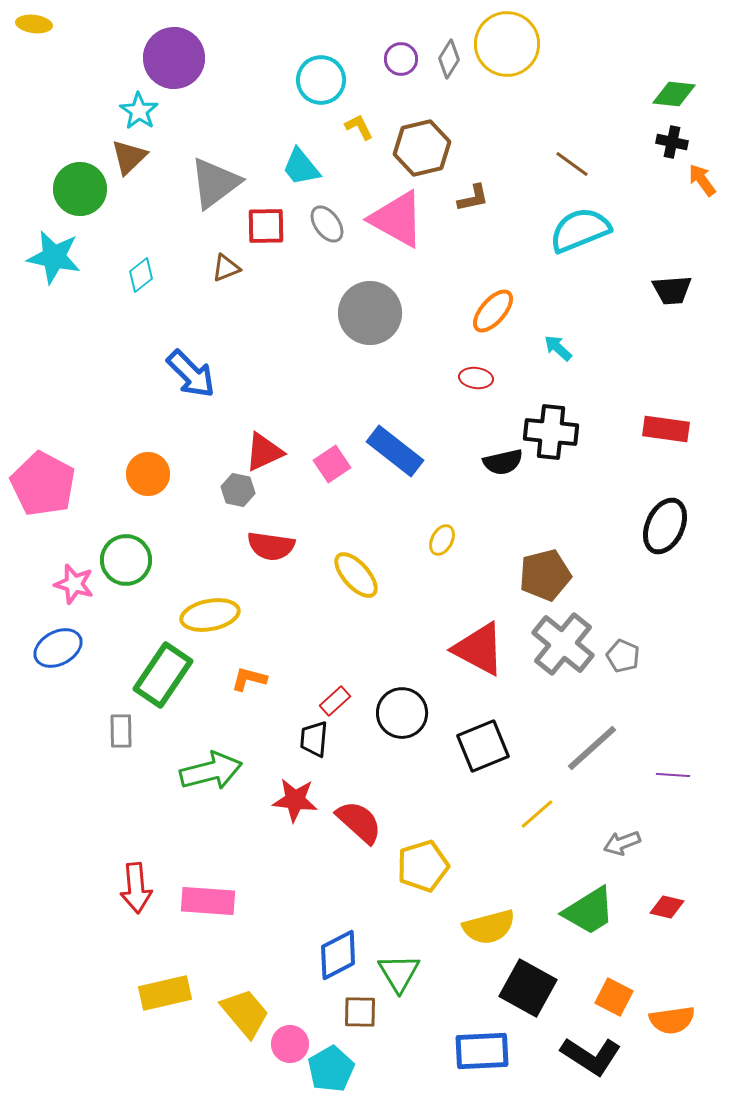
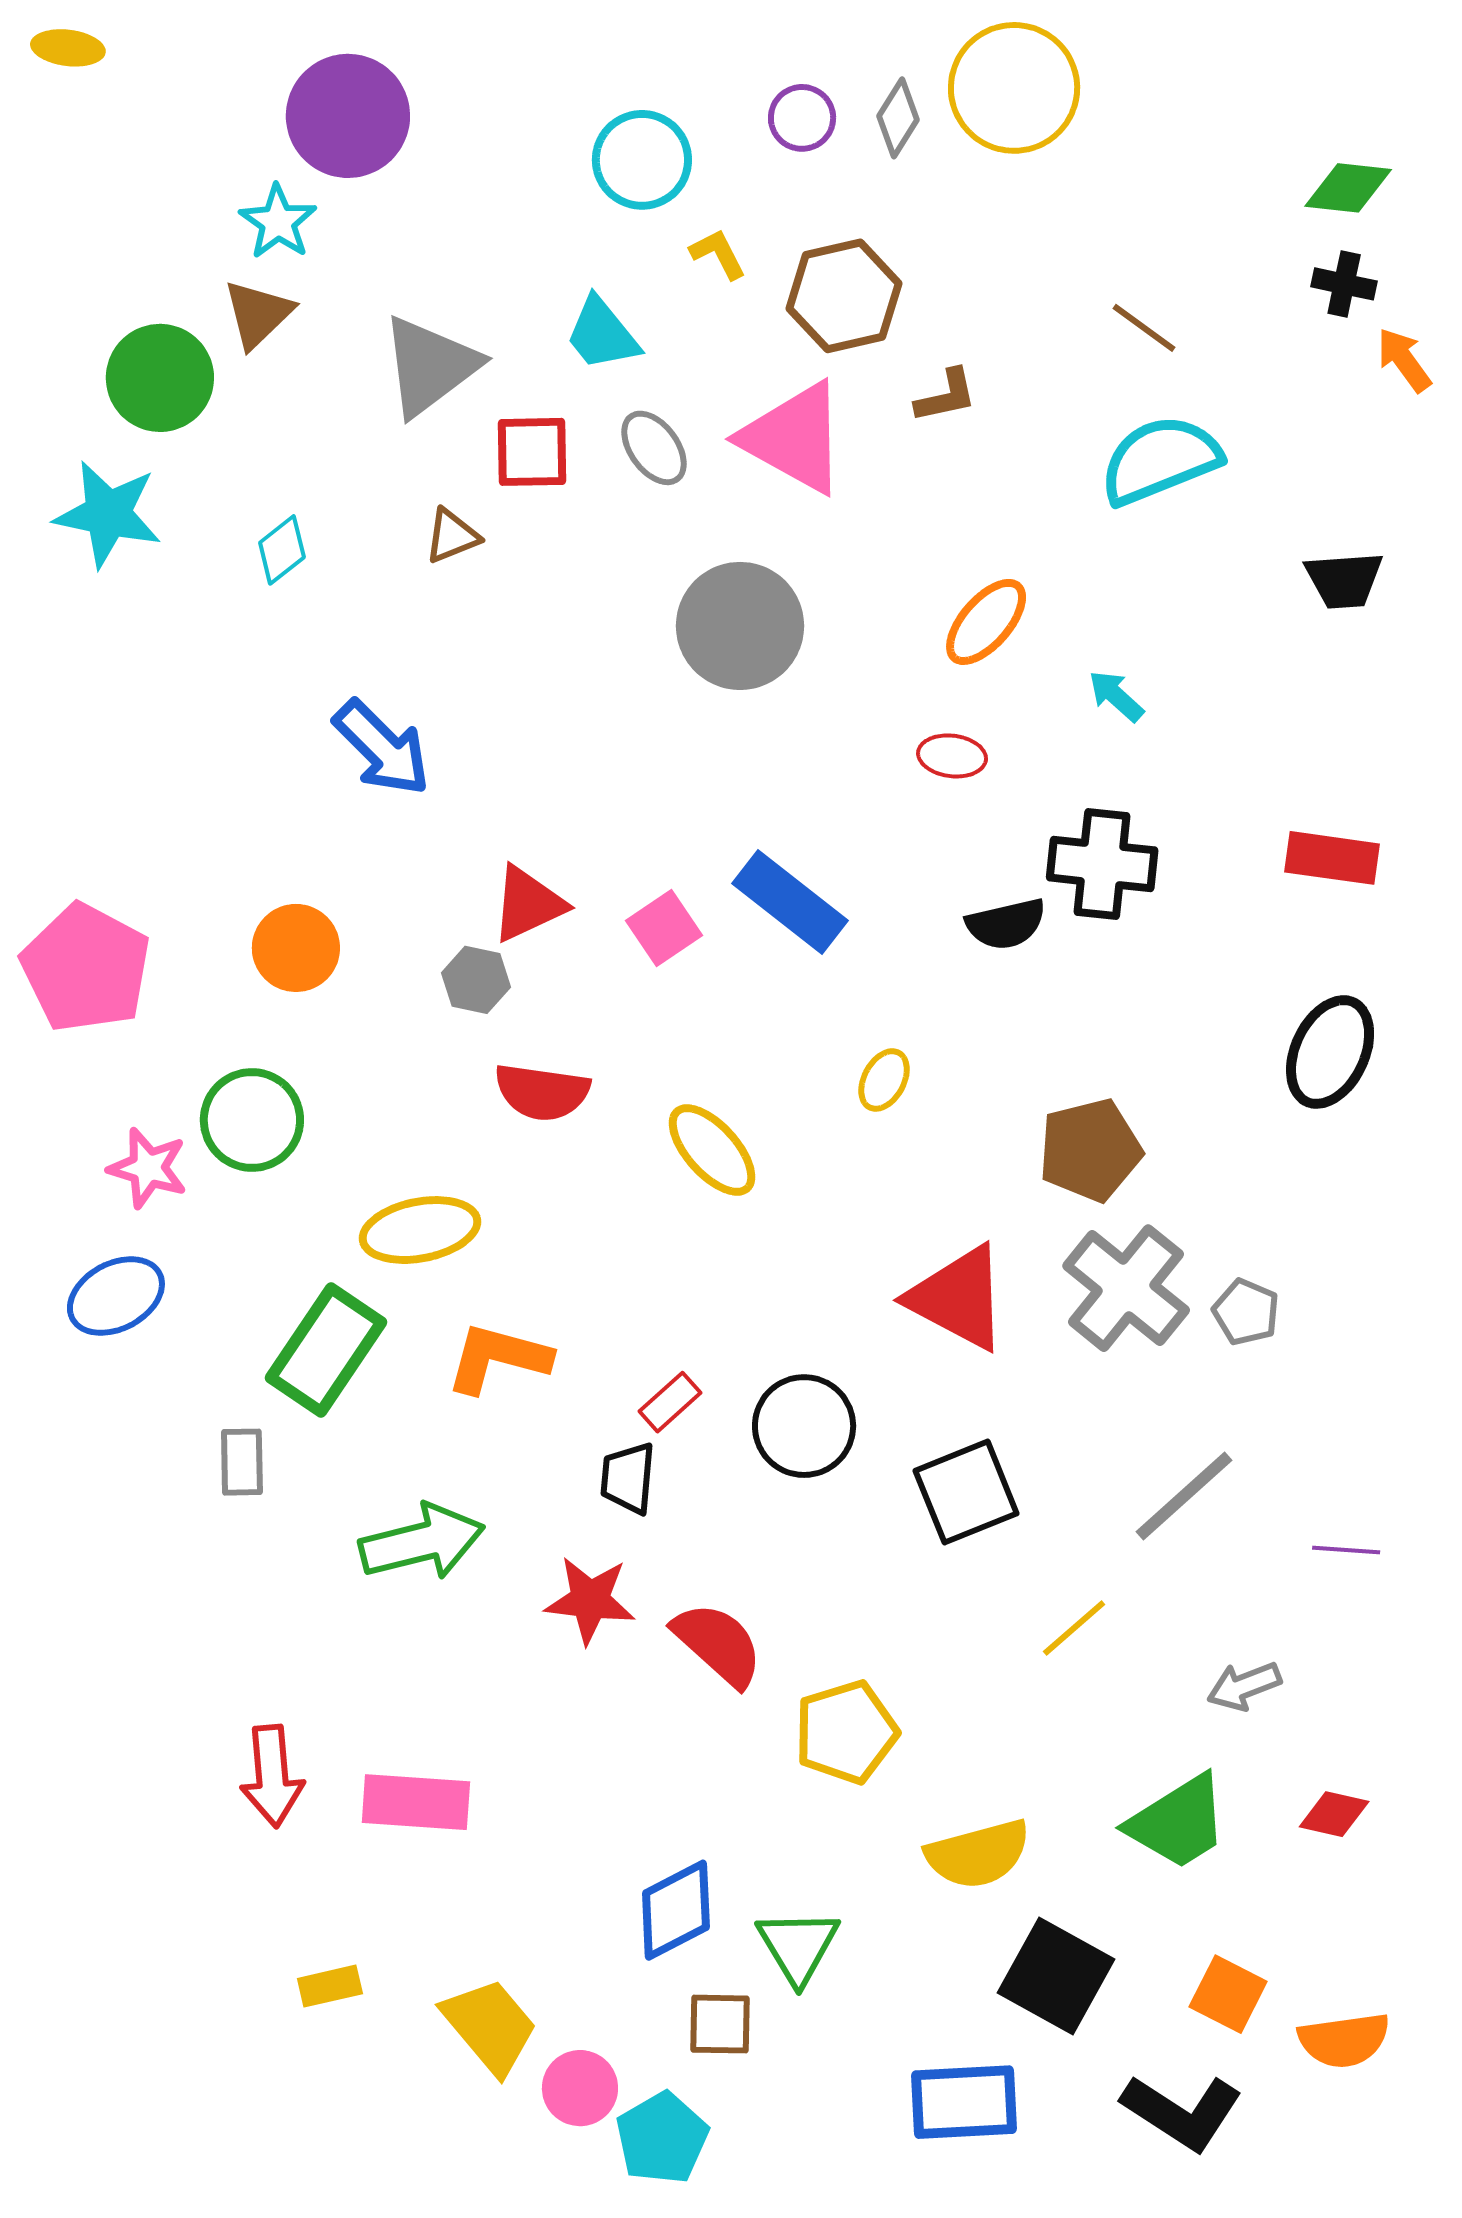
orange L-shape: (249, 679) -> (498, 1358), size x1.5
yellow rectangle: (165, 993) -> (330, 1986), size x0.6

